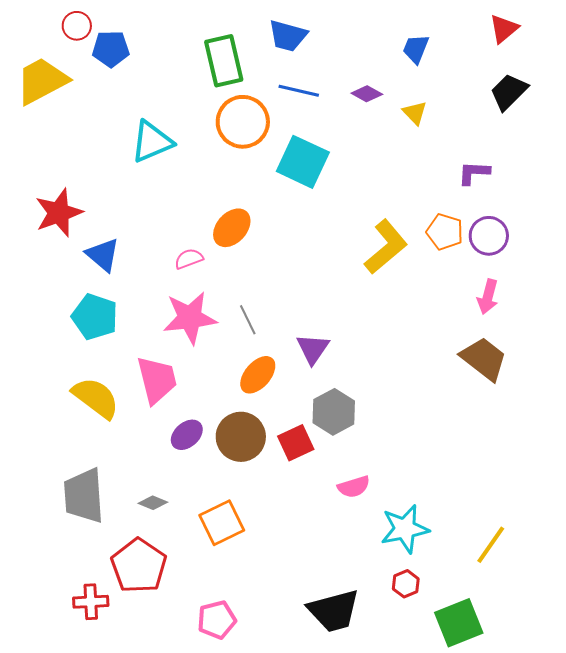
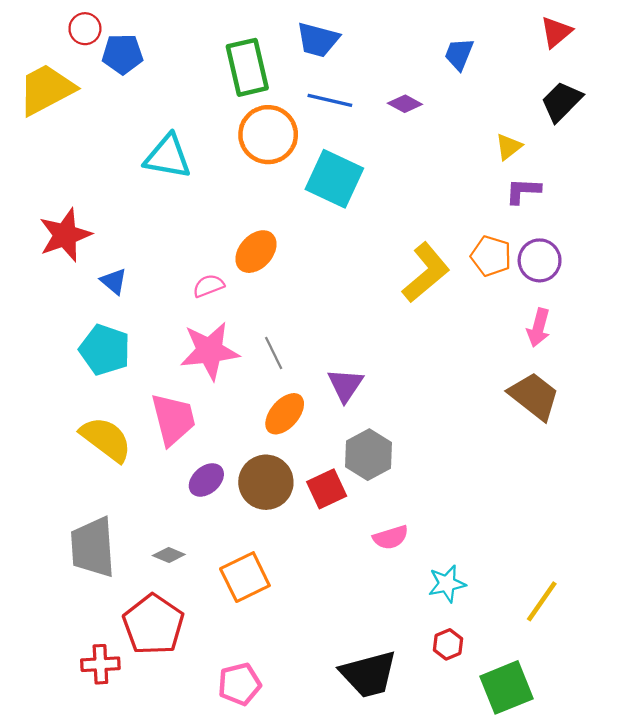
yellow triangle: (415, 113) -> (509, 147), moved, turned 36
cyan triangle: (152, 142) -> (168, 157), turned 33
blue triangle: (103, 255) -> (114, 281), size x0.7
cyan star: (405, 529) -> (447, 584), size x0.7

